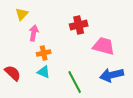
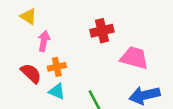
yellow triangle: (22, 14) -> (28, 17), turned -40
red semicircle: (13, 73) -> (31, 73), moved

